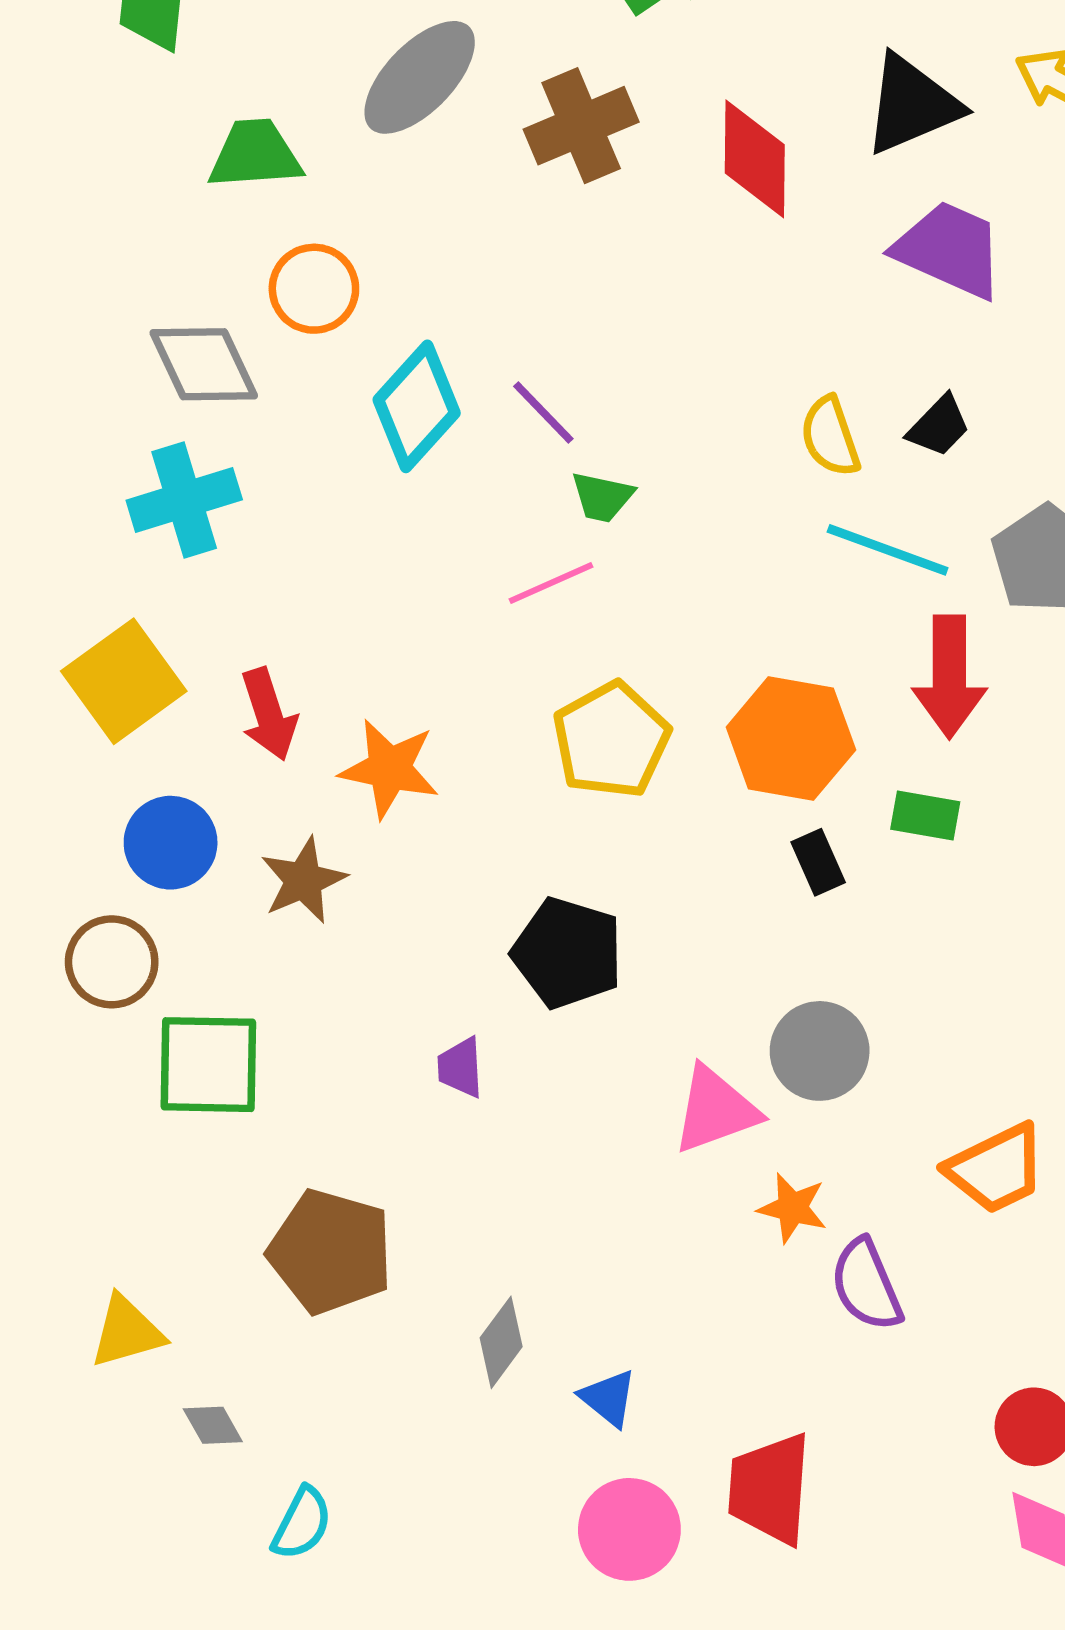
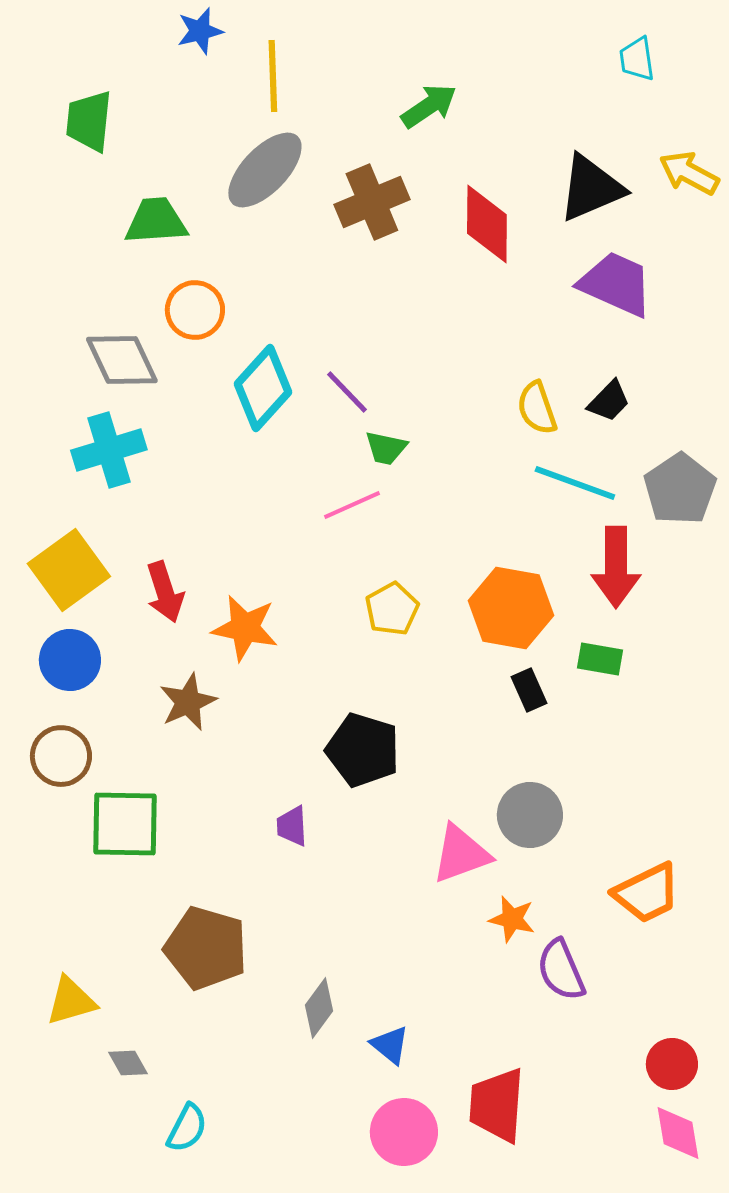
yellow pentagon: (611, 740) -> (392, 609), size x0.7
blue circle: (171, 843) -> (70, 660), moved

